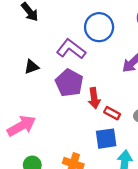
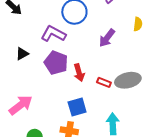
red rectangle: (112, 113) -> (104, 82), moved
blue square: (106, 139) -> (77, 107), moved

